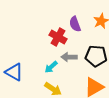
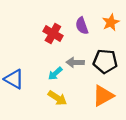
red cross: (58, 37) -> (53, 34), moved

